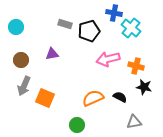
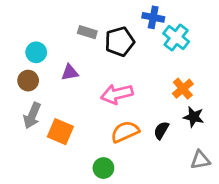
cyan circle: (16, 27) -> (36, 52), moved
pink arrow: (108, 59) -> (117, 94), moved
orange cross: (136, 66) -> (183, 89), turned 35
black semicircle: (120, 97) -> (161, 130), turned -88
gray triangle: (134, 122) -> (200, 160), moved

